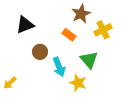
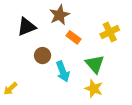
brown star: (81, 14) -> (60, 15), moved
yellow star: (78, 83) -> (94, 89), moved

